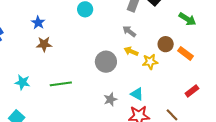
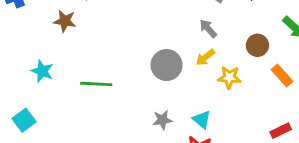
brown star: (44, 44) -> (65, 21), moved
brown circle: (166, 44) -> (257, 45), moved
yellow arrow: (131, 51) -> (205, 57), turned -72

